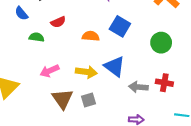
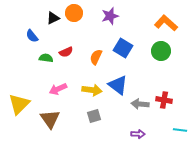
red semicircle: (58, 22) -> (66, 52), moved
orange semicircle: (91, 36) -> (96, 57), turned -70
green circle: (161, 43) -> (161, 51), moved
brown triangle: (63, 99) -> (50, 119), moved

